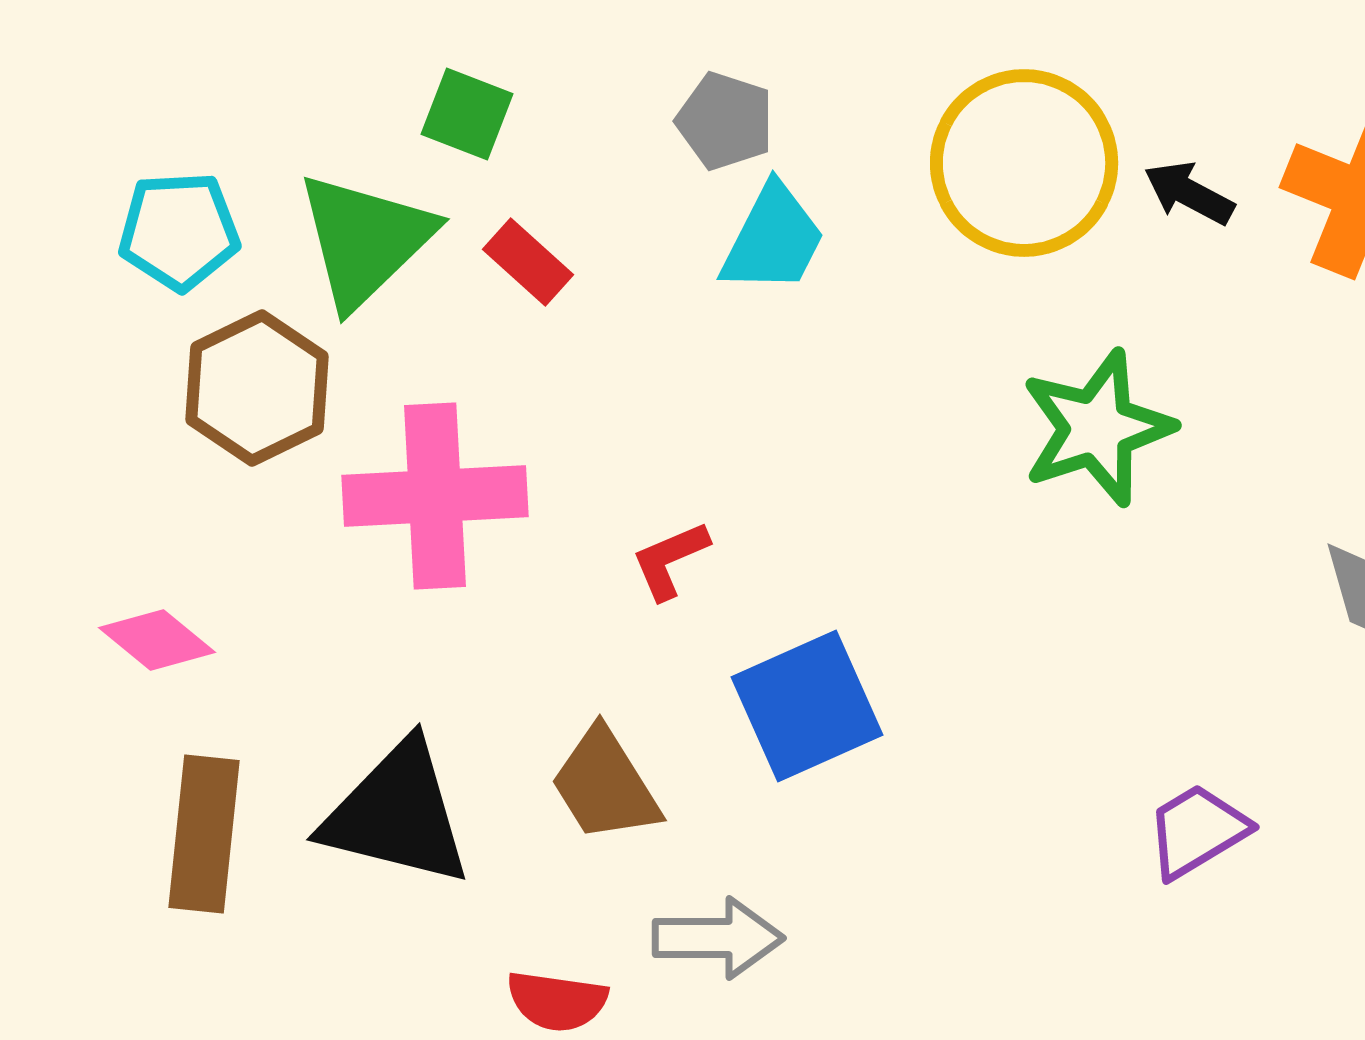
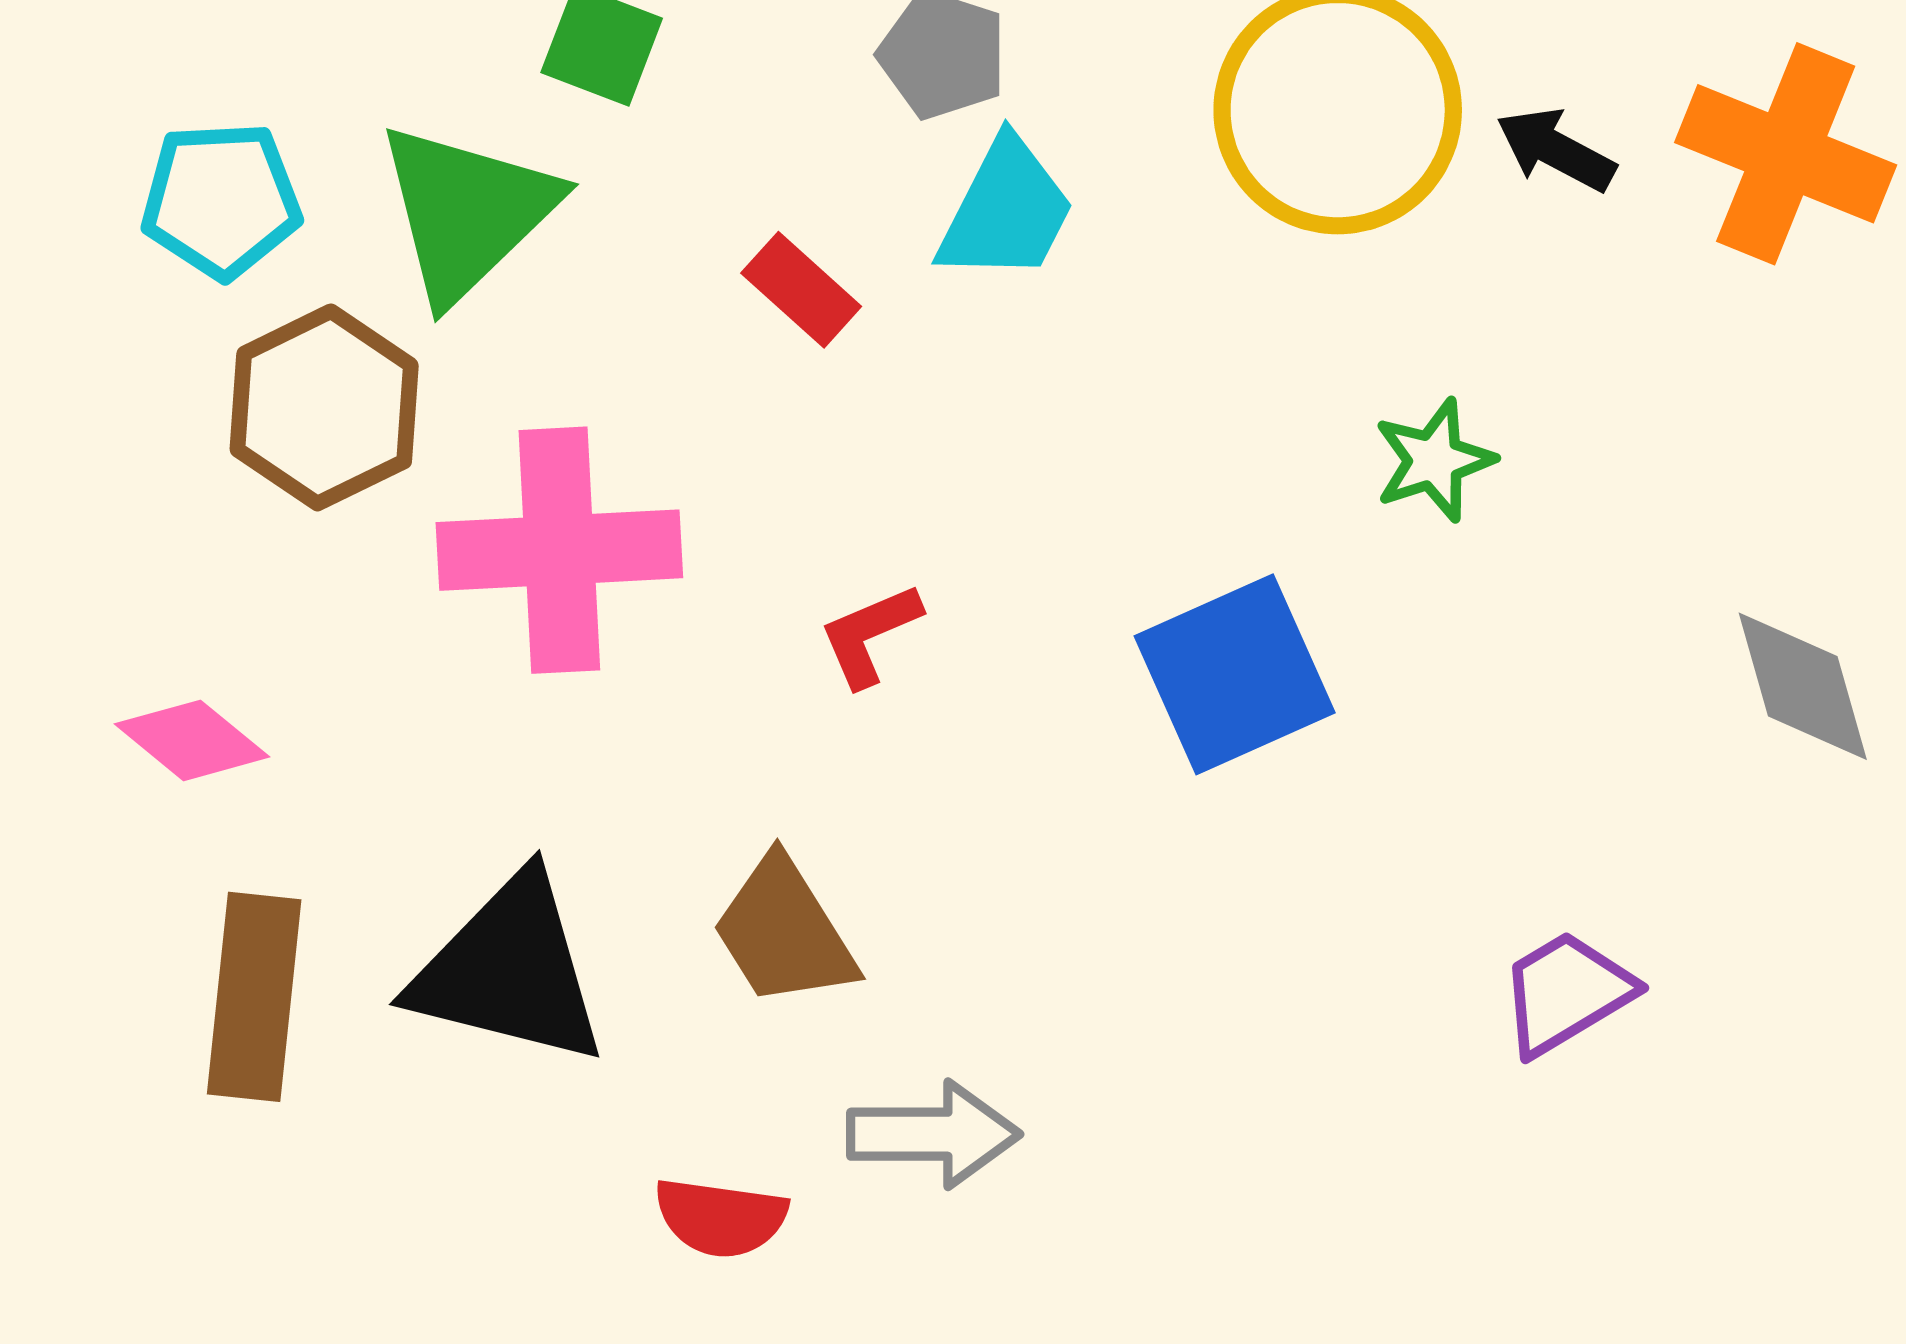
red rectangle: (528, 262) -> (801, 290), moved
green star: (1097, 428) -> (1434, 460), size x0.6
blue square: (807, 706) -> (1235, 674), moved

